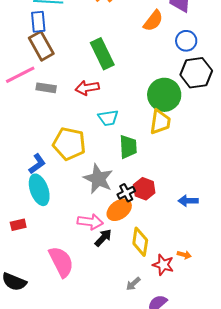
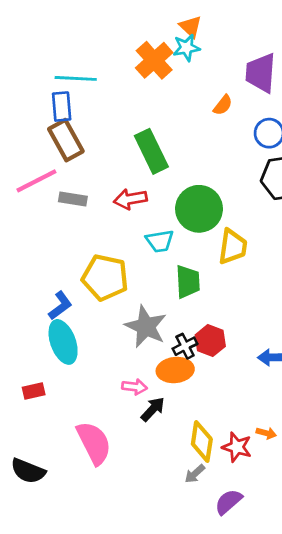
orange semicircle: (153, 21) -> (223, 105), size x0.7
green circle: (164, 95) -> (199, 209), moved
orange ellipse: (119, 210) -> (175, 370), turned 30
pink arrow: (90, 222) -> (135, 387), size x0.7
yellow diamond: (140, 242) -> (202, 441), moved

